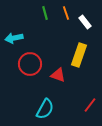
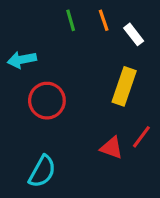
red triangle: (58, 75) -> (111, 148), moved
red line: (90, 105) -> (141, 137), moved
cyan semicircle: (45, 109) -> (42, 171), moved

